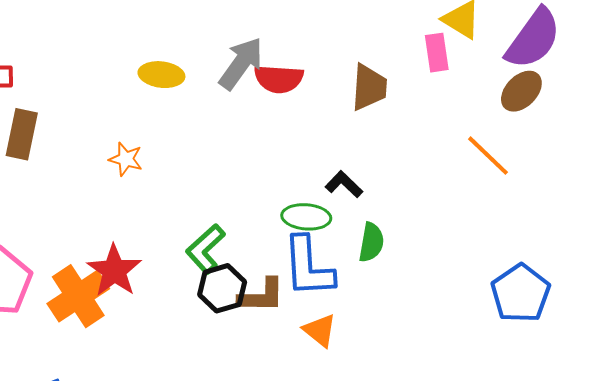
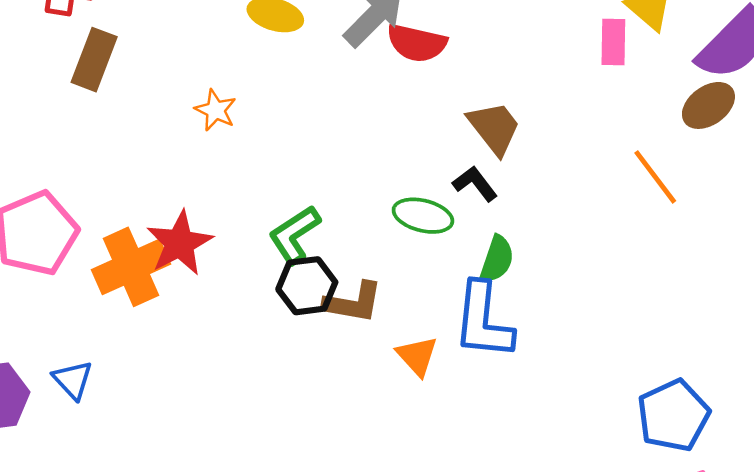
brown trapezoid: (369, 87) -> (494, 128), moved, turned -51
blue L-shape: (308, 267) -> (483, 321), moved
blue pentagon: (521, 293) -> (673, 415), moved

